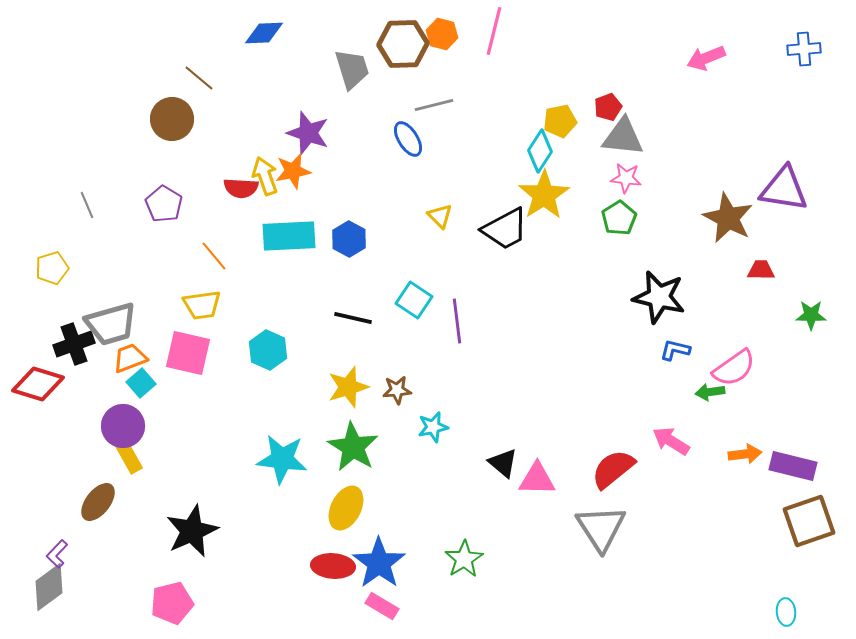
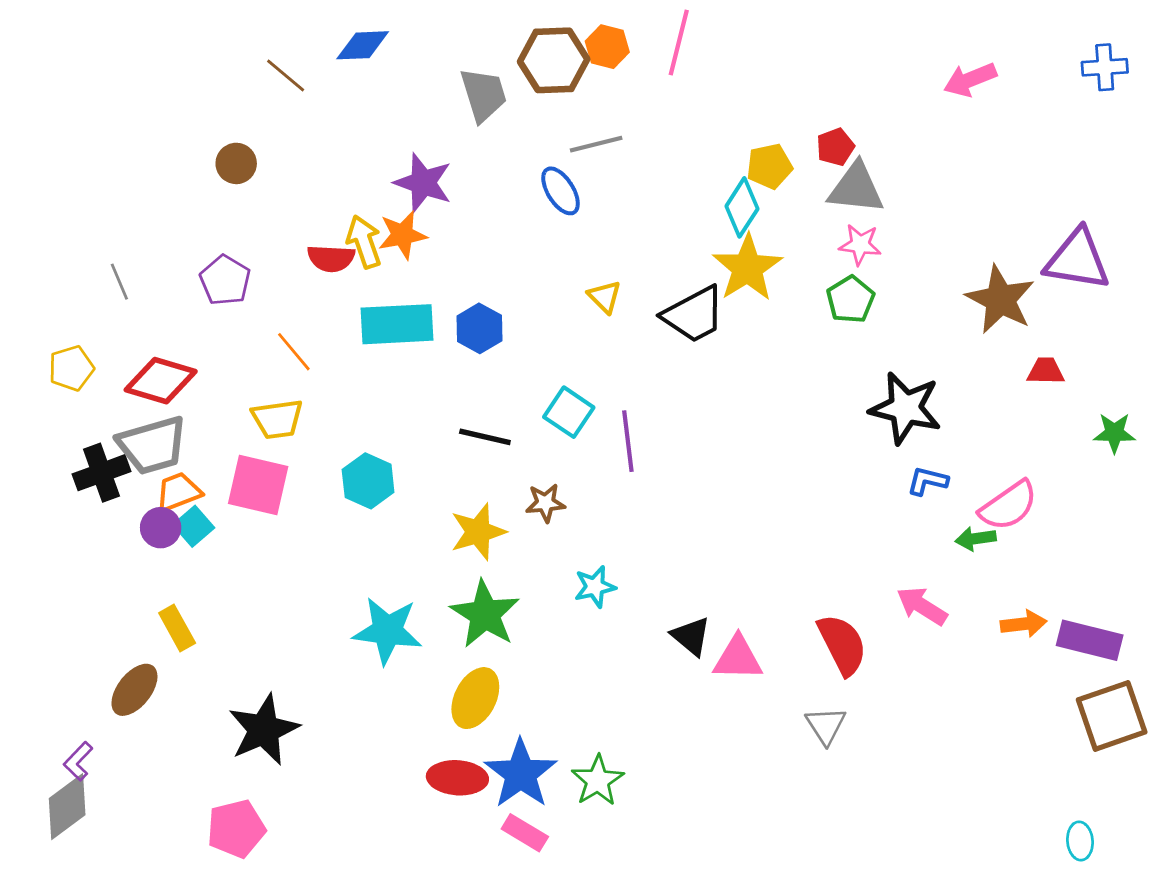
brown line: (199, 78) -> (286, 75), moved
brown circle: (172, 119) -> (236, 163), size x0.7
red diamond: (38, 384) -> (161, 381), moved
brown star: (397, 390) -> (545, 503), moved
purple circle: (123, 426) -> (161, 528), moved, size x0.7
red semicircle: (613, 469) -> (842, 644), turned 102
gray triangle: (601, 528) -> (826, 726), size x0.6
green star: (464, 559) -> (598, 781), moved

